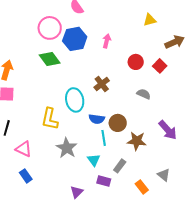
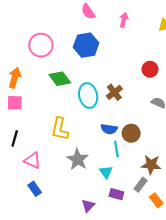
pink circle: (50, 28) -> (41, 45), moved
pink arrow: (107, 41) -> (124, 20), moved
green diamond: (50, 59) -> (60, 79), moved
cyan ellipse: (75, 100) -> (88, 95), moved
brown star: (137, 141) -> (151, 165), moved
gray rectangle: (120, 166) -> (141, 185), moved

